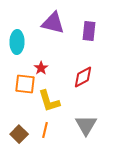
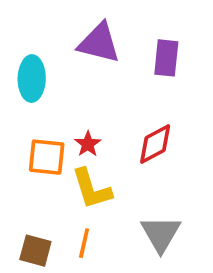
red star: (41, 68) -> (88, 144), moved
brown square: (19, 134) -> (35, 251), turned -30

